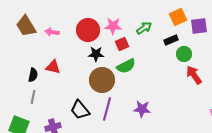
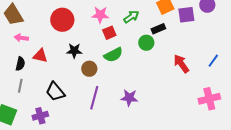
red circle: (88, 30) -> (62, 20), moved
pink arrow: (52, 32) -> (21, 38), moved
black star: (96, 54) -> (74, 51), moved
green circle: (184, 54) -> (146, 43), moved
brown circle: (102, 80) -> (89, 69), size x0.6
black trapezoid: (80, 110) -> (55, 92), moved

